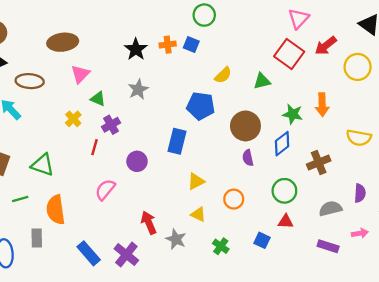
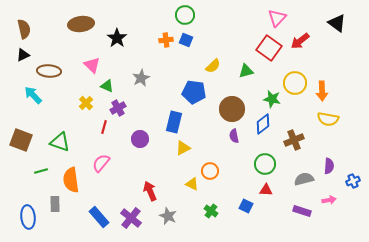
green circle: (204, 15) -> (185, 15), moved
brown ellipse: (63, 42) -> (81, 24), moved
black star: (136, 49) -> (117, 38), moved
yellow circle: (358, 67) -> (295, 83), moved
pink triangle: (80, 74) -> (92, 65), turned -30
orange arrow: (322, 105) -> (322, 91), moved
yellow triangle: (196, 181) -> (183, 148), moved
pink semicircle: (105, 190) -> (101, 163), moved
orange circle: (234, 199) -> (210, 171), moved
gray star: (176, 239) -> (168, 216), moved

